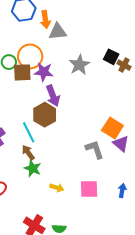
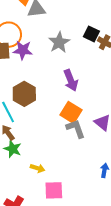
purple arrow: (53, 96) -> (71, 80), moved
orange square: (112, 128) -> (71, 112), moved
pink square: (89, 189) -> (54, 190), moved

